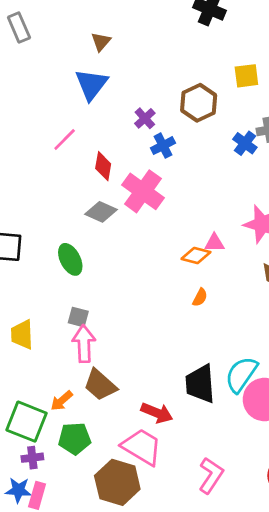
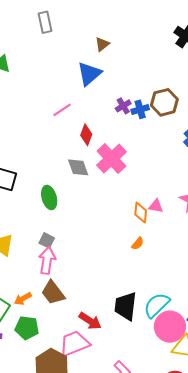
blue cross: (163, 146) -> (140, 109), moved
gray diamond: (101, 212) -> (78, 167), turned 35
orange diamond: (196, 256) -> (141, 213), turned 70
pink trapezoid: (142, 447) -> (74, 343), turned -64

